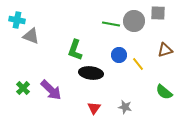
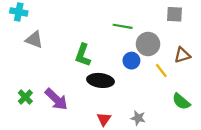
cyan cross: (17, 20) -> (19, 12), moved
gray circle: (134, 21) -> (148, 44), moved
yellow line: (138, 64) -> (161, 71), moved

